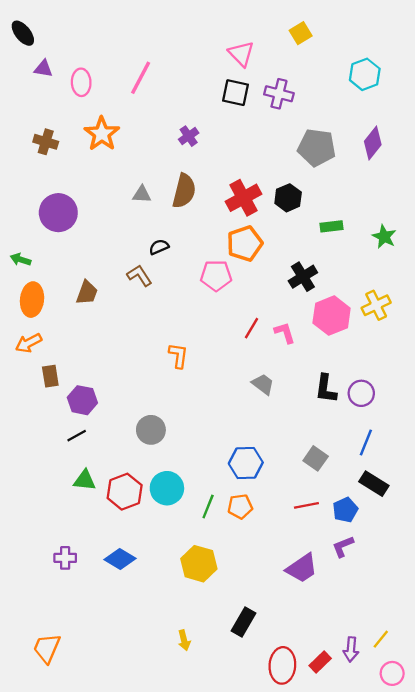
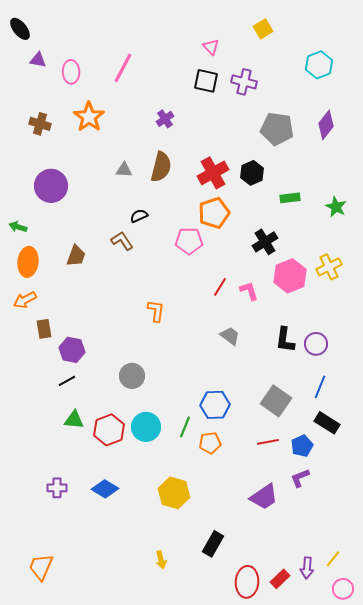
pink triangle: (241, 54) -> (211, 47), size x0.7
gray square: (316, 458) -> (276, 401), size x1.4
green line: (208, 506) -> (185, 427), moved

